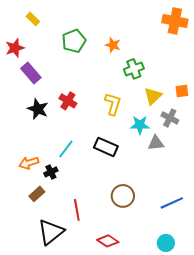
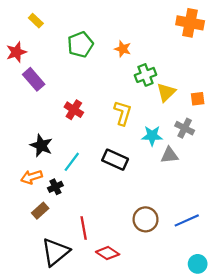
yellow triangle: (153, 96) -> (166, 92), moved
black star: (38, 109) -> (41, 146), moved
brown circle: (123, 196) -> (146, 219), moved
red diamond: (108, 241) -> (108, 253), moved
cyan circle: (166, 243) -> (198, 264), moved

